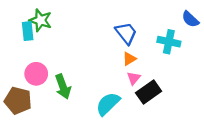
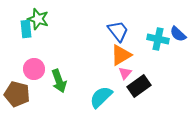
blue semicircle: (190, 19) -> (178, 34), moved
orange triangle: (129, 59) -> (121, 55), size x1.6

